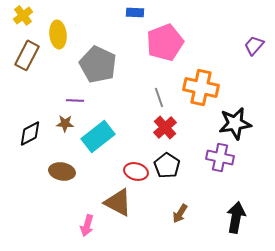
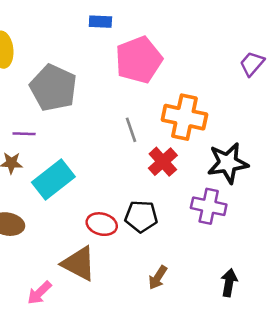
red cross: (165, 127) -> (163, 162), moved
black pentagon: (167, 165) -> (141, 216), turned -30
black arrow: (236, 217) -> (229, 283), size x0.7
pink arrow: (87, 225) -> (39, 293), turned 30

